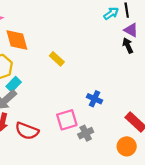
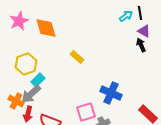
orange diamond: (17, 40) -> (46, 28), moved
blue cross: (95, 99) -> (111, 93), size x1.5

